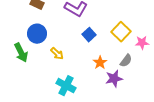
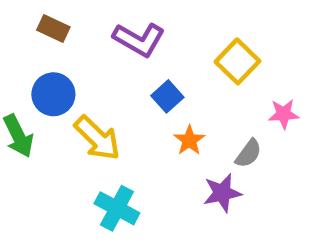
yellow square: (121, 32) -> (238, 61), moved
yellow arrow: (57, 54) -> (97, 138), size x1.6
orange star: (100, 63) -> (189, 140), moved

